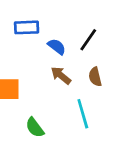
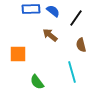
blue semicircle: (57, 47) -> (53, 11), moved
brown arrow: (61, 75) -> (50, 35), moved

